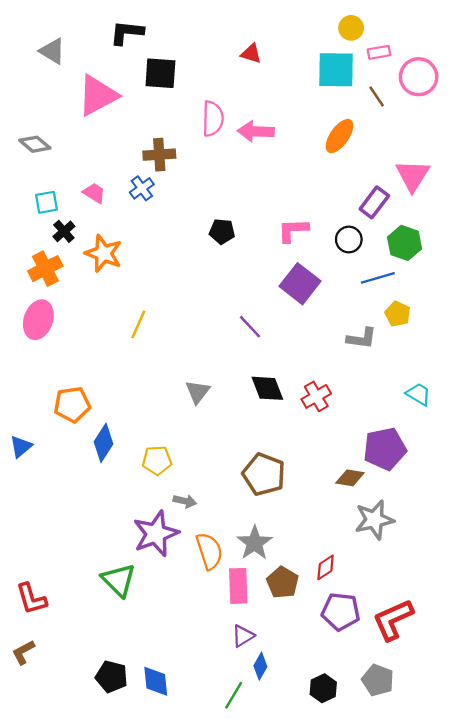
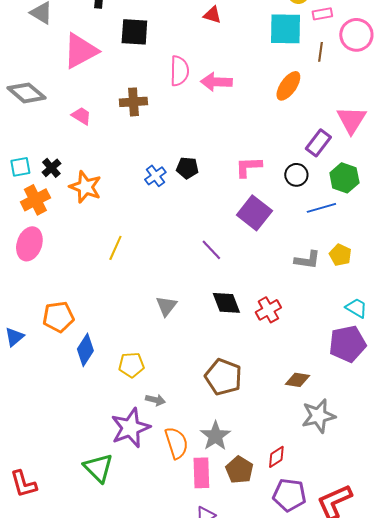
brown line: (377, 96) -> (320, 52), turned 42
gray diamond: (35, 144) -> (26, 93), size x1.4
blue cross: (142, 188) -> (155, 176), moved
pink trapezoid: (94, 193) -> (81, 116), moved
cyan square: (47, 202) -> (20, 167), moved
yellow pentagon: (398, 314) -> (340, 255), moved
blue triangle: (21, 446) -> (14, 337), moved
purple pentagon: (385, 449) -> (347, 344), moved

